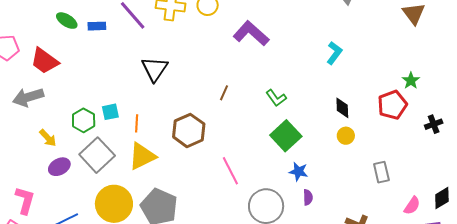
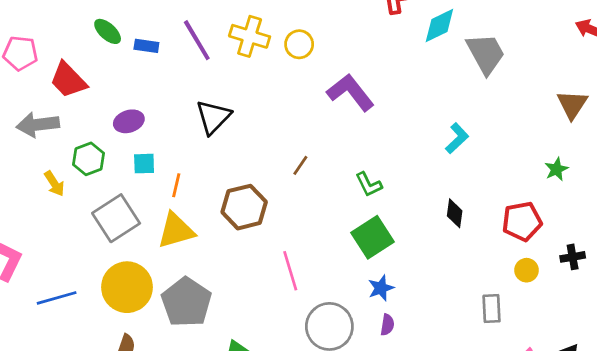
green star: (411, 81) -> (556, 169), moved
green hexagon: (84, 120) -> (89, 159), moved
yellow circle: (346, 136) -> (527, 270), moved
purple ellipse: (59, 167) -> (129, 121), moved
blue star: (298, 172) -> (381, 288), turned 30

